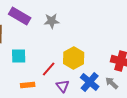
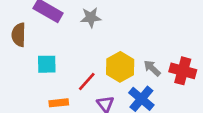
gray arrow: (112, 83) -> (152, 68), moved

